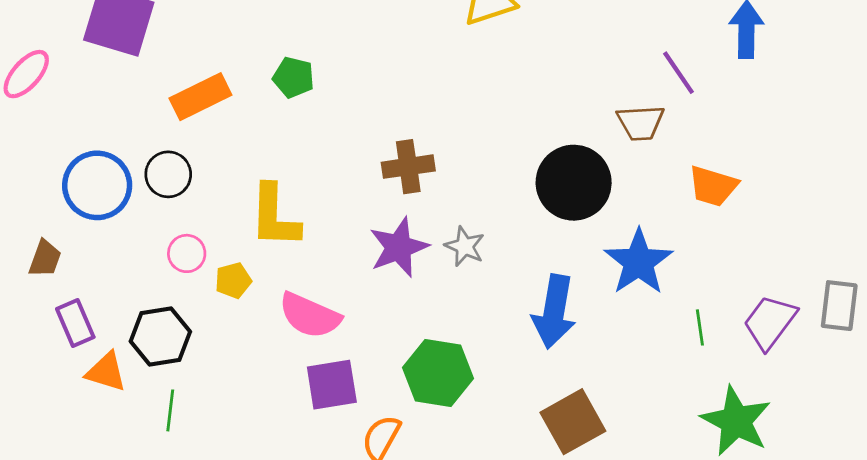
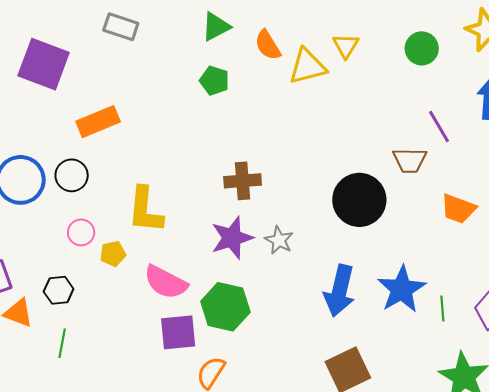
green pentagon: (294, 77) -> (214, 81), moved
blue star: (638, 262) -> (402, 289), moved
black hexagon: (160, 337) -> (59, 290), size x0.7
green hexagon: (438, 373) -> (225, 307), moved

